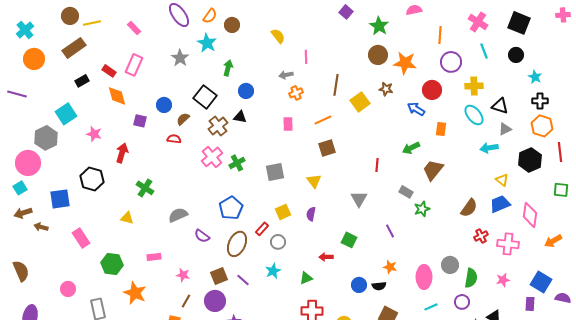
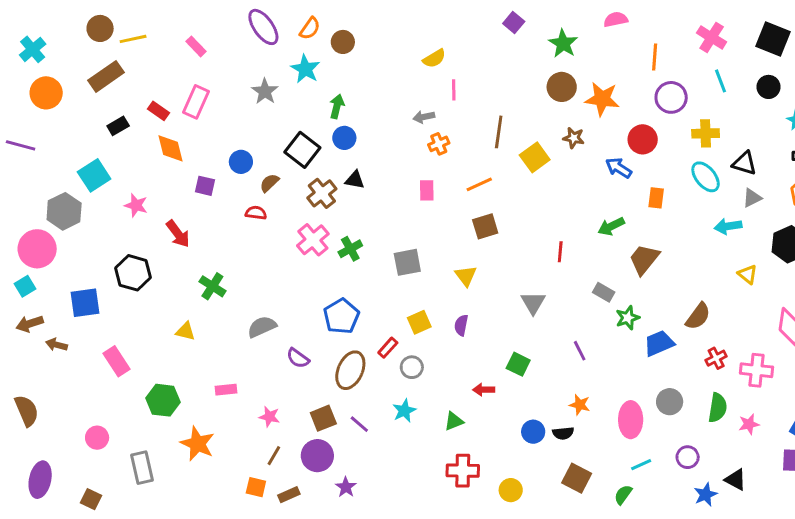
yellow semicircle: (278, 36) -> (434, 58), moved, turned 98
blue circle: (246, 91) -> (344, 138), moved
red arrow: (122, 153) -> (178, 234), turned 126
blue trapezoid: (500, 204) -> (659, 343), moved
green semicircle: (471, 278) -> (718, 408), moved

